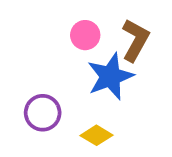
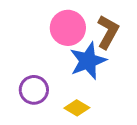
pink circle: (85, 35) -> (68, 28), size x1.5

